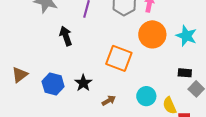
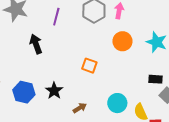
orange circle: (152, 34) -> (122, 41), size x0.7
orange square: (119, 58) -> (89, 66), size x0.6

